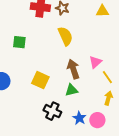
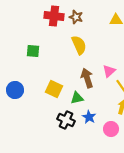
green triangle: (71, 90) -> (77, 98), moved
blue star: (79, 118) -> (89, 117), moved

